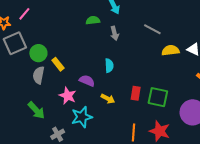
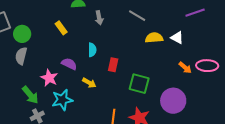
yellow rectangle: (58, 64) -> (61, 28), moved
red rectangle: (136, 93) -> (113, 65), moved
green arrow: (36, 110) -> (30, 95), moved

